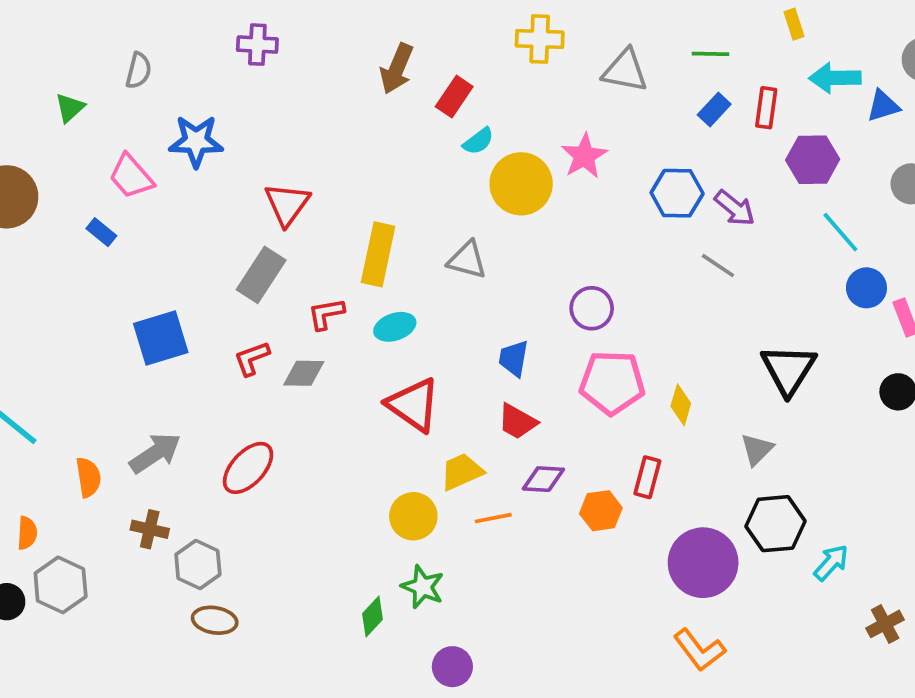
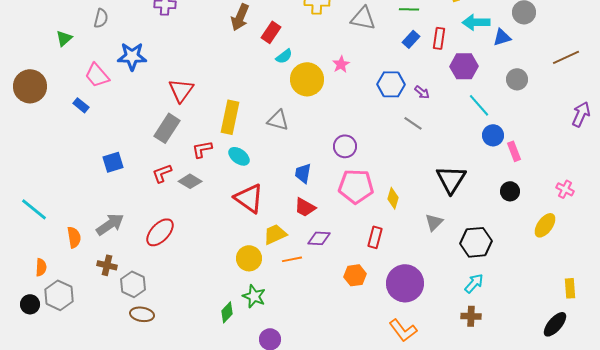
pink star: (584, 156) -> (341, 64), size x0.7
purple arrow: (735, 208) -> (422, 92), size x0.7
cyan ellipse: (395, 327) -> (239, 156), turned 55
blue square: (161, 338) -> (113, 162), size x0.7
gray diamond: (304, 373) -> (190, 181), turned 30
orange hexagon: (601, 511) -> (355, 275), moved
black hexagon: (775, 524) -> (476, 242), moved
brown cross: (885, 624) -> (471, 316), moved, turned 30

